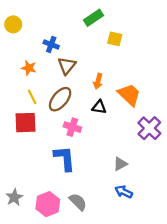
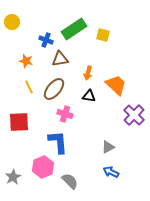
green rectangle: (94, 18) -> (74, 29), moved, size x1.4
brown triangle: (67, 66) -> (60, 59), turned 42
red square: (25, 123) -> (19, 122), moved
pink hexagon: (48, 204) -> (43, 167), moved

